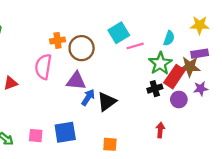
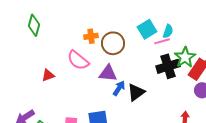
cyan semicircle: (169, 38) -> (168, 31), moved
pink semicircle: (43, 67) -> (78, 60), turned -60
black cross: (155, 89) -> (168, 66), moved, size x1.6

